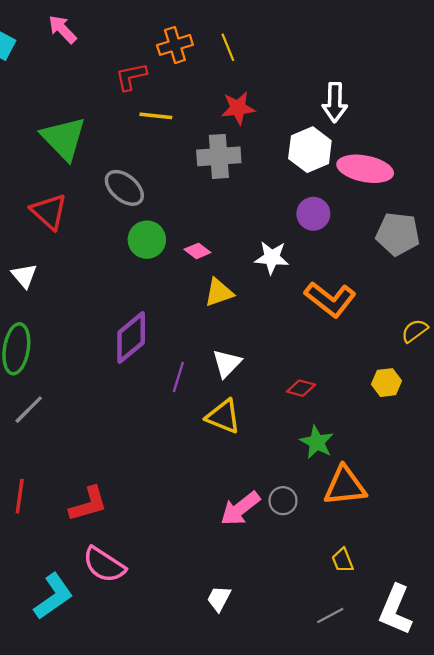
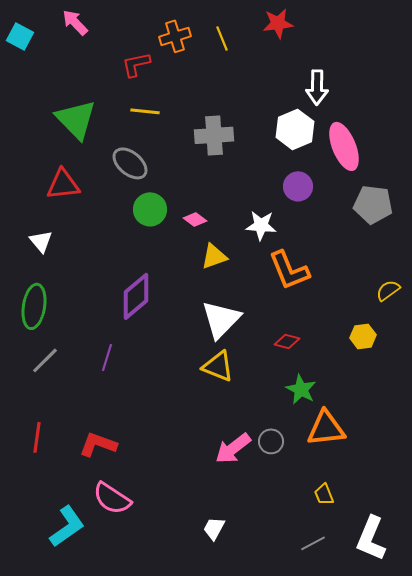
red star: (238, 108) -> (278, 23), moved
yellow line: (156, 116) -> (145, 111), moved
pink ellipse: (365, 169) -> (344, 146), turned 57
red triangle: (49, 212) -> (63, 184), turned -48
orange L-shape: (330, 299) -> (289, 270), moved, turned 30
white triangle: (227, 363) -> (221, 319), size x1.5
purple line: (178, 377) -> (107, 357), moved
red L-shape: (88, 504) -> (98, 444), turned -144

